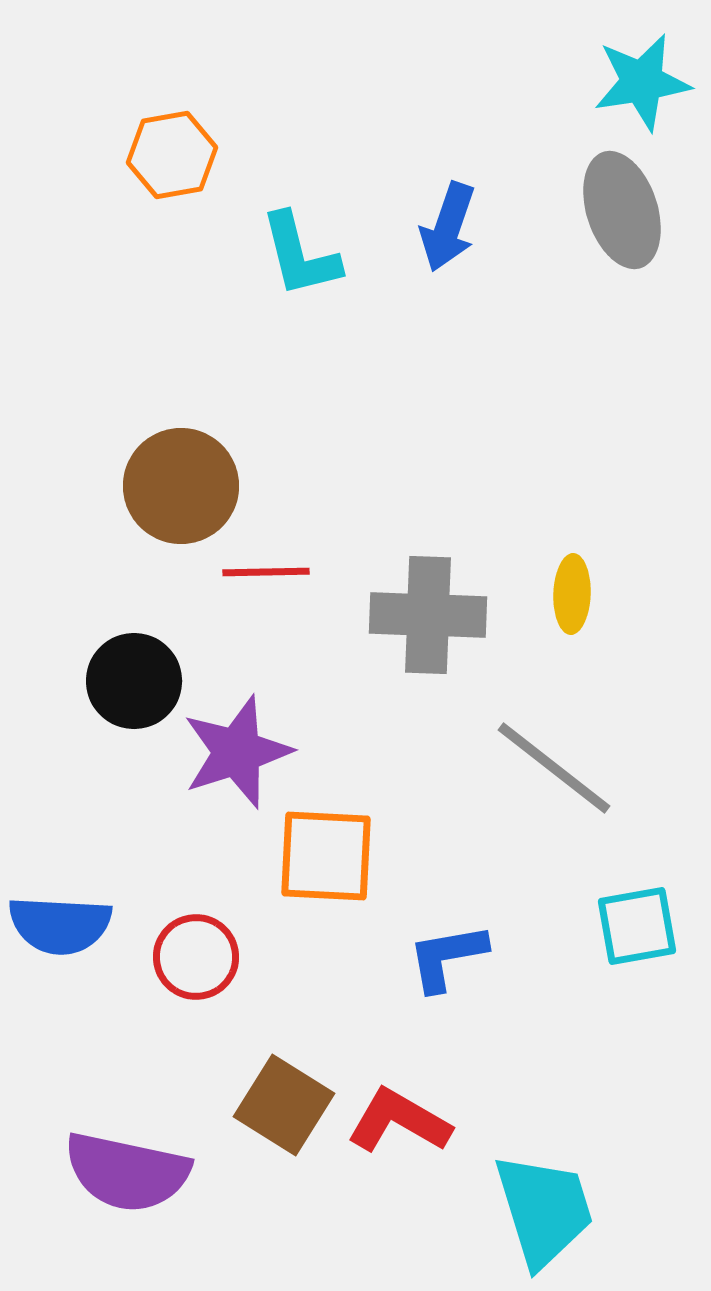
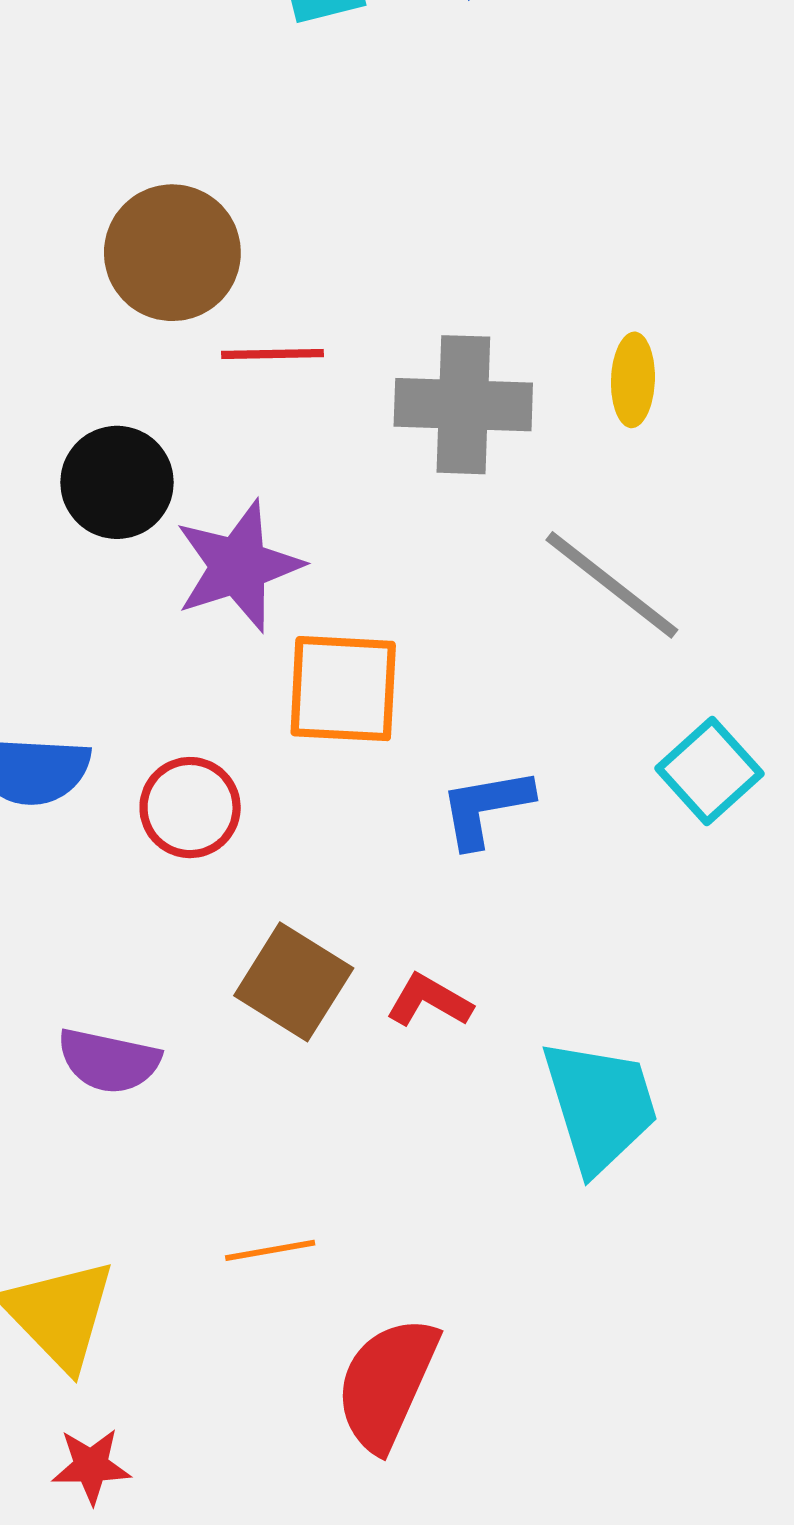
cyan square: (637, 926) -> (710, 771), turned -32
red L-shape: (399, 1121) -> (429, 1001), size x0.7
purple semicircle: (127, 1172) -> (109, 1061), size x0.7

